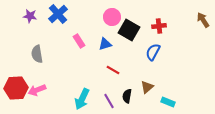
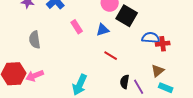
red cross: (159, 26) -> (163, 44), moved
blue semicircle: (153, 52) -> (151, 38), turned 66
brown triangle: (147, 87) -> (158, 71), moved
purple line: (109, 101) -> (139, 87), moved

